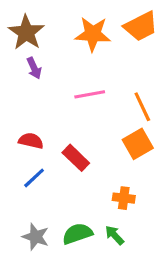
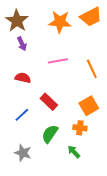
red semicircle: (31, 141) -> (23, 78), moved
orange square: (138, 144) -> (89, 106), moved
green semicircle: (77, 234) -> (50, 134), moved, turned -36

